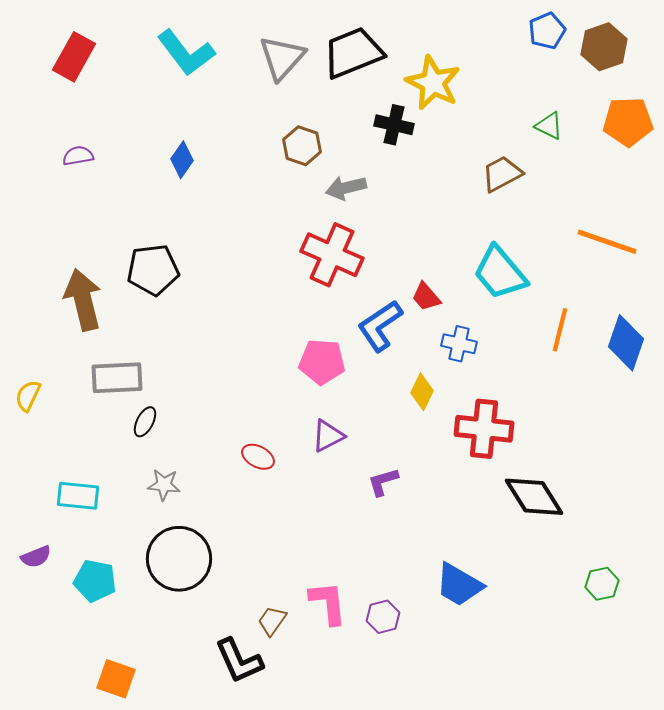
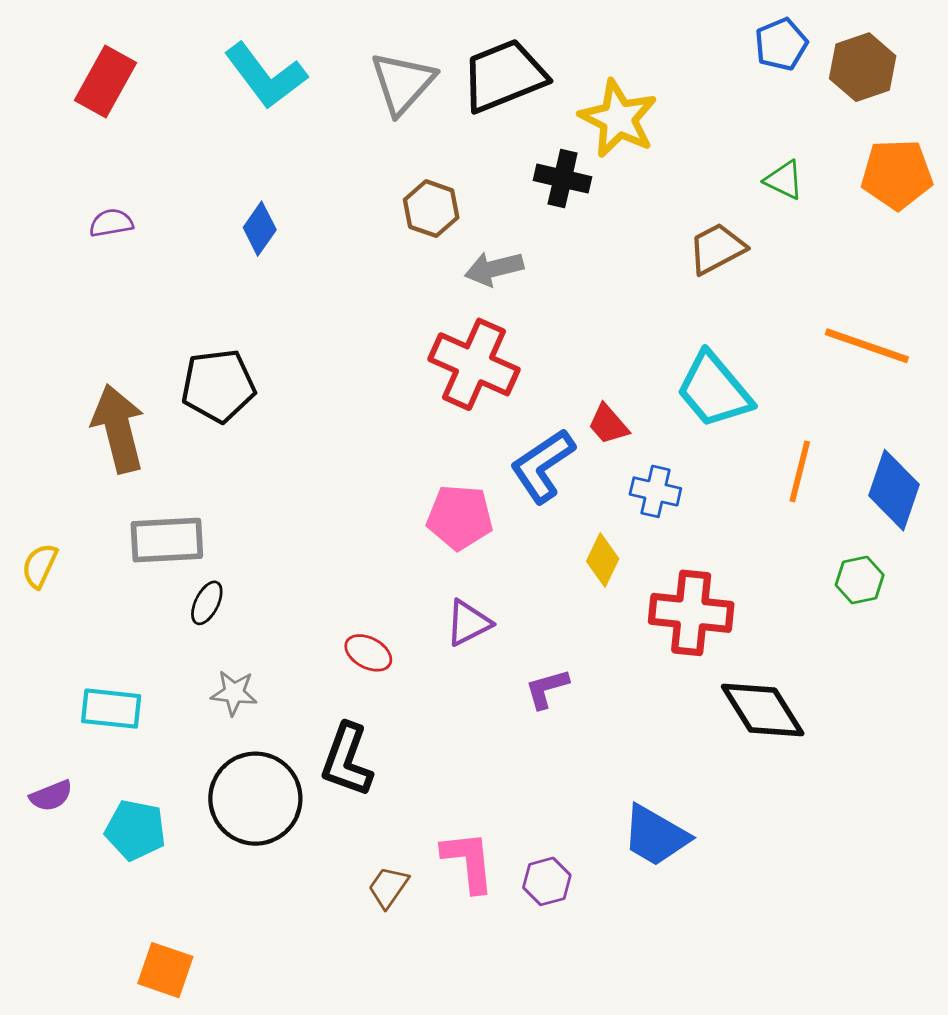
green hexagon: (602, 584) -> (860, 580), moved
black L-shape: (239, 661) -> (347, 760), moved, turned 44

